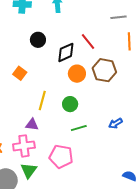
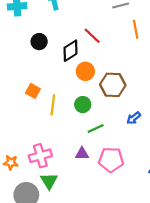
brown hexagon: (104, 70) -> (113, 85), moved
orange square: (20, 73) -> (33, 91), moved
purple triangle: (32, 125) -> (82, 154), moved
pink pentagon: (61, 156) -> (111, 160), moved

